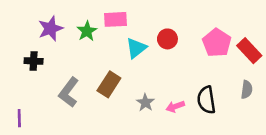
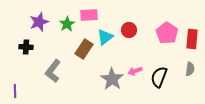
red rectangle: (249, 51) -> (192, 39), turned 48
brown rectangle: (109, 84) -> (84, 49), moved
black semicircle: (206, 100) -> (159, 77), turned 30
gray star: (145, 103) -> (112, 79), size x1.6
pink arrow: (175, 106) -> (135, 71), moved

